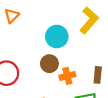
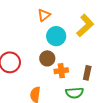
orange triangle: (12, 16) -> (44, 15), moved

